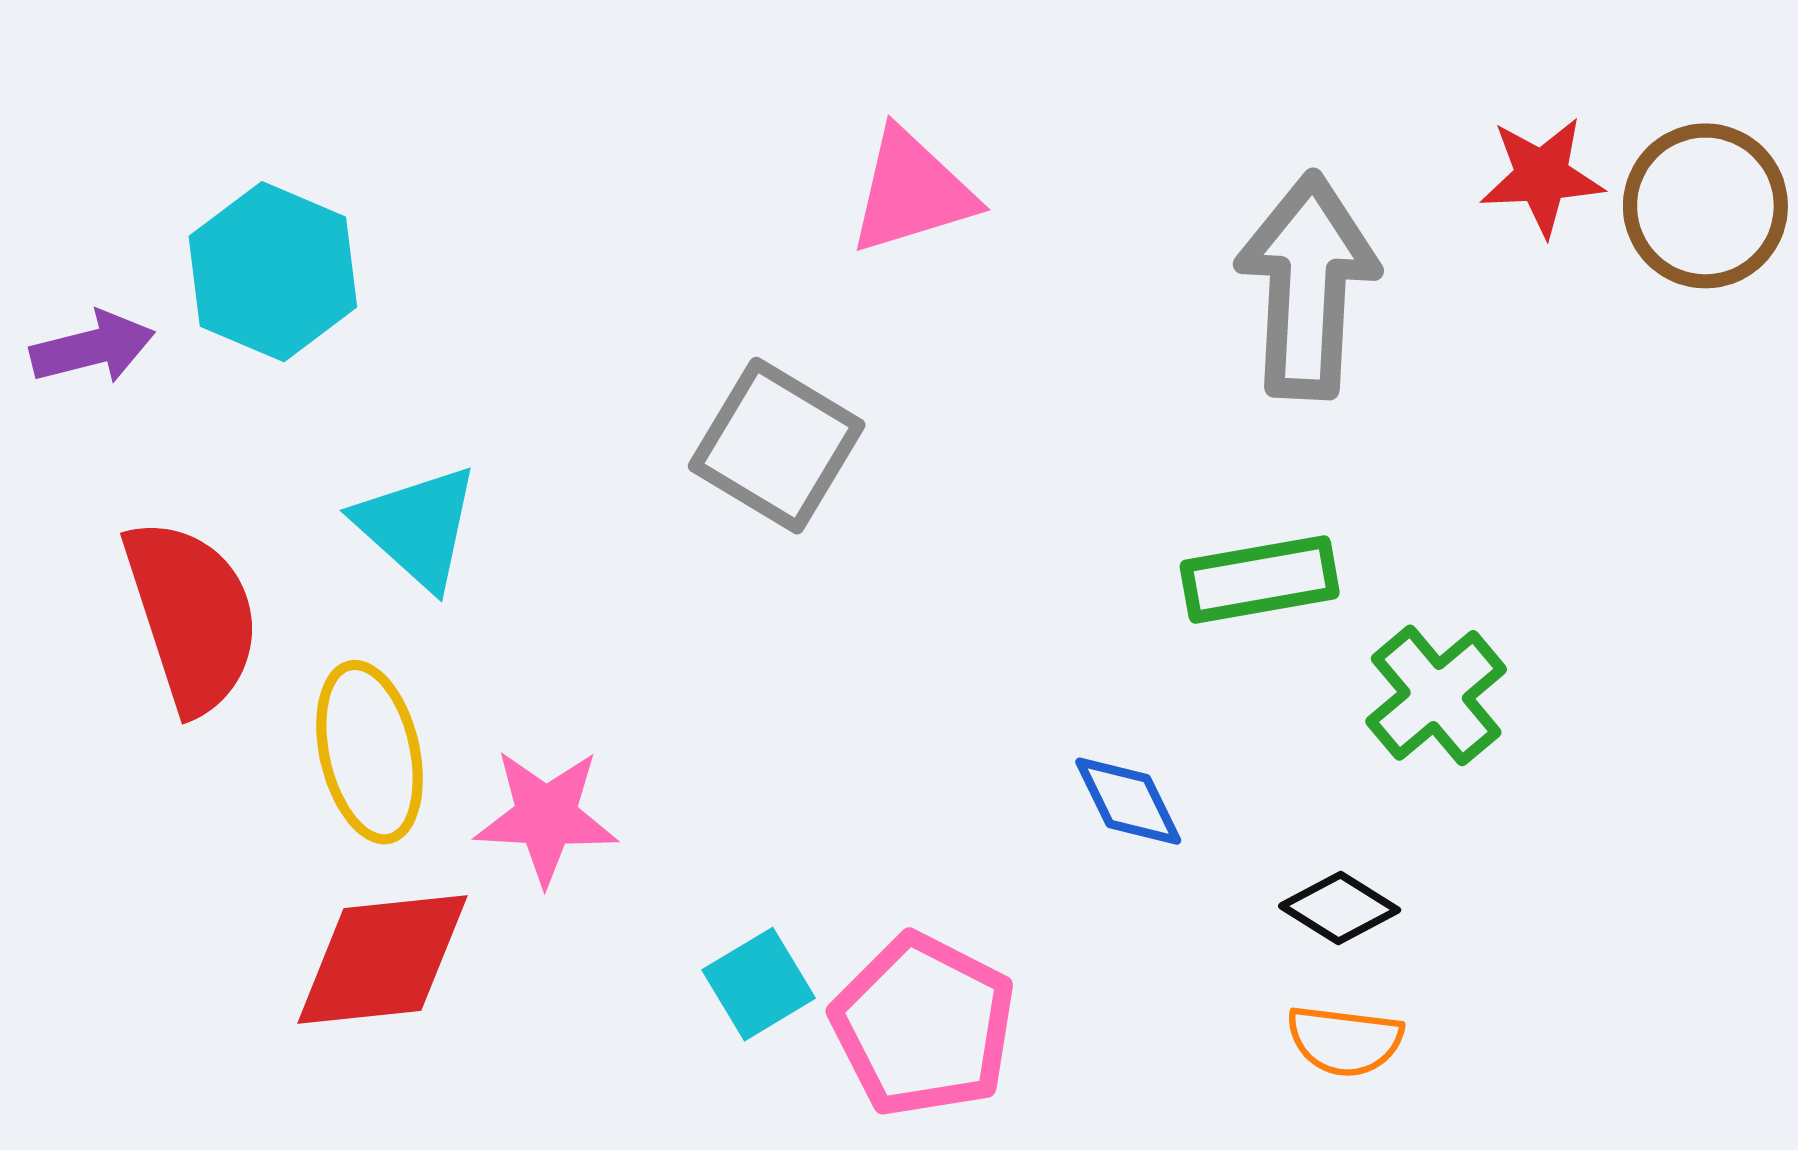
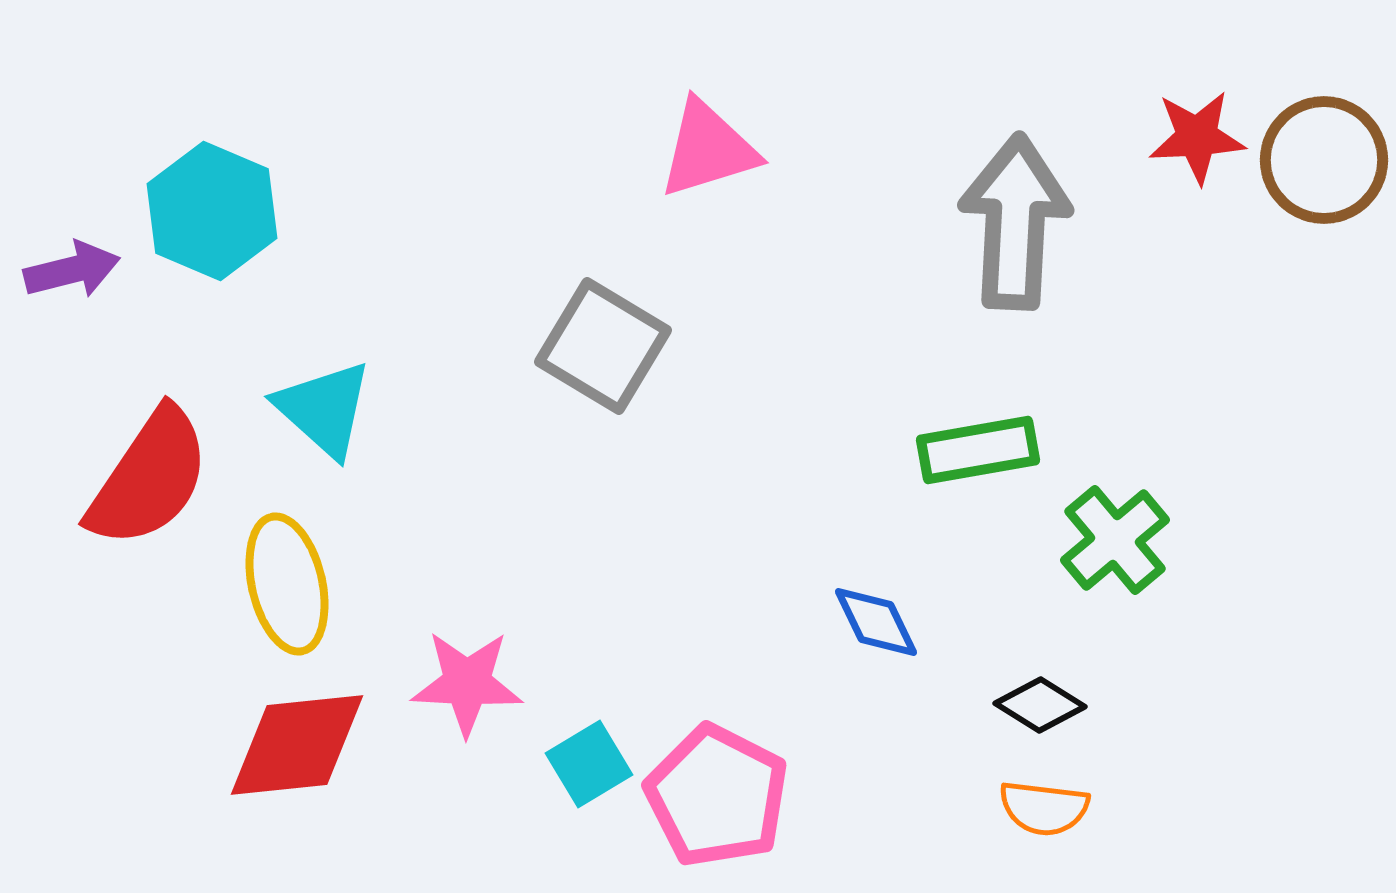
red semicircle: (192, 616) -> (149, 478), turned 52
pink star: (546, 817) -> (467, 683), moved

